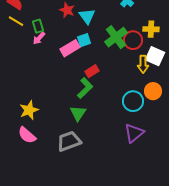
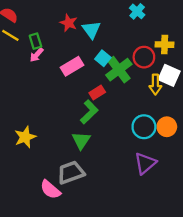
green cross: (116, 37) -> (119, 70), moved
cyan square: (84, 40) -> (103, 58), moved, turned -32
orange circle: (153, 91) -> (167, 127), moved
pink semicircle: (27, 135) -> (50, 190), moved

